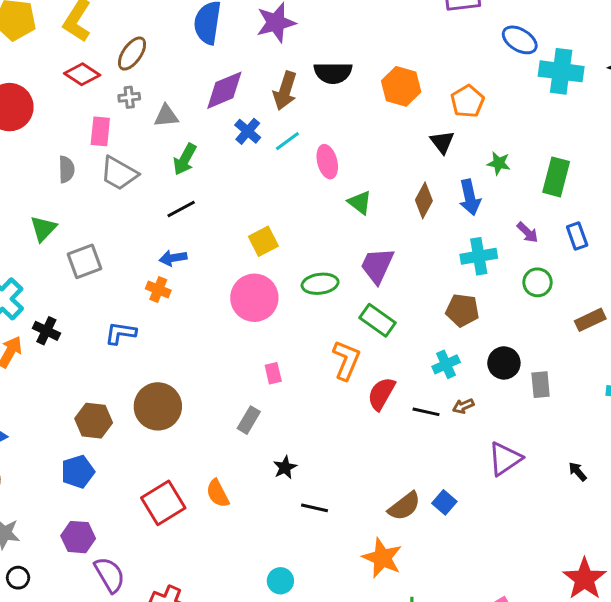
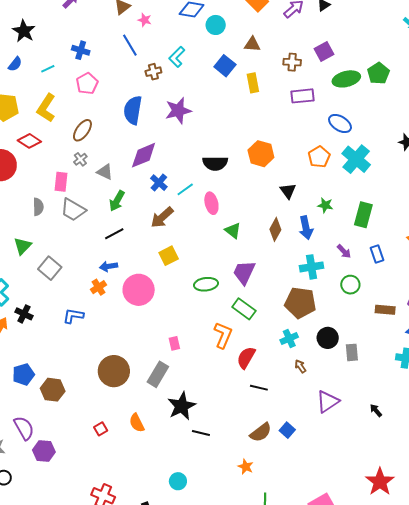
cyan cross: (561, 71) -> (356, 159), moved, turned 32
black semicircle: (333, 73) -> (215, 163), moved
red diamond: (82, 74) -> (29, 141), moved
brown arrow: (285, 91) -> (162, 217), moved, turned 30
gray cross: (129, 97) -> (80, 159), turned -32
orange pentagon: (467, 101) -> (319, 157), moved
gray triangle: (166, 116) -> (105, 172), turned 30
gray square: (85, 261) -> (50, 268), turned -30
orange cross: (158, 289) -> (99, 287), turned 35
pink circle: (254, 298) -> (139, 290), moved
brown pentagon: (462, 310) -> (300, 303), size x1.4
brown rectangle: (590, 320) -> (385, 310), turned 30
brown circle: (158, 406) -> (114, 371), moved
brown arrow: (463, 406) -> (300, 366), turned 80
black line: (426, 412) -> (259, 388), moved
gray rectangle: (249, 420) -> (158, 374), size x1.4
brown hexagon: (94, 421) -> (53, 390), moved
black star: (285, 467) -> (182, 406), size x1.8
blue pentagon: (78, 472) -> (23, 374), moved
red square: (163, 503) -> (101, 429), size x0.5
orange star: (382, 558) -> (246, 467), size x0.6
purple semicircle: (110, 575) -> (24, 428), moved

